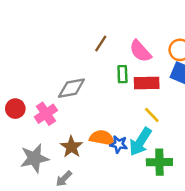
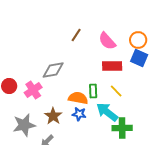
green rectangle: (122, 74) -> (93, 91), moved
orange semicircle: (102, 138) -> (78, 98), moved
cyan arrow: (140, 142) -> (107, 112), turned 95
blue star: (119, 144) -> (79, 114), moved

